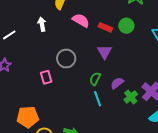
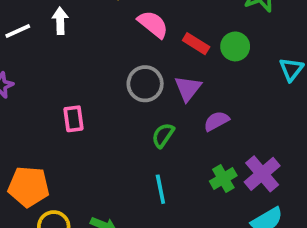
white arrow: (42, 24) -> (60, 21), moved
gray circle: (66, 58) -> (145, 84), moved
purple semicircle: (117, 83) -> (216, 121), moved
cyan line: (98, 99) -> (160, 189), moved

